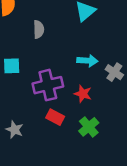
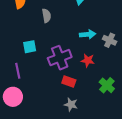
green cross: (89, 127) -> (107, 85), moved
gray star: (15, 130) -> (71, 104), moved

